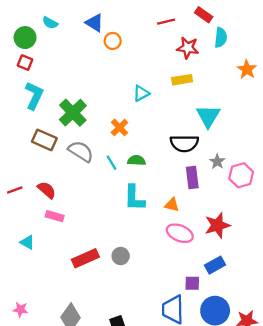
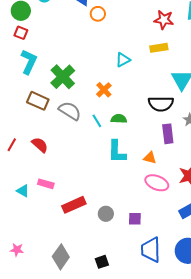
red line: (15, 190) -> (12, 145), turned -40
pink rectangle: (55, 216) -> (46, 184), moved
gray circle: (121, 256) -> (106, 214), moved
purple square: (192, 283) -> (135, 219), moved

